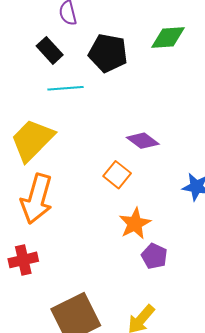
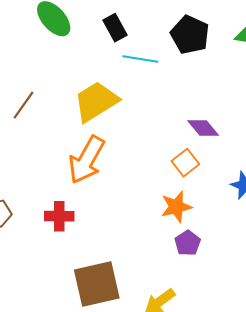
black rectangle: (50, 50) -> (115, 28), moved
orange square: (117, 175) -> (185, 163), moved

